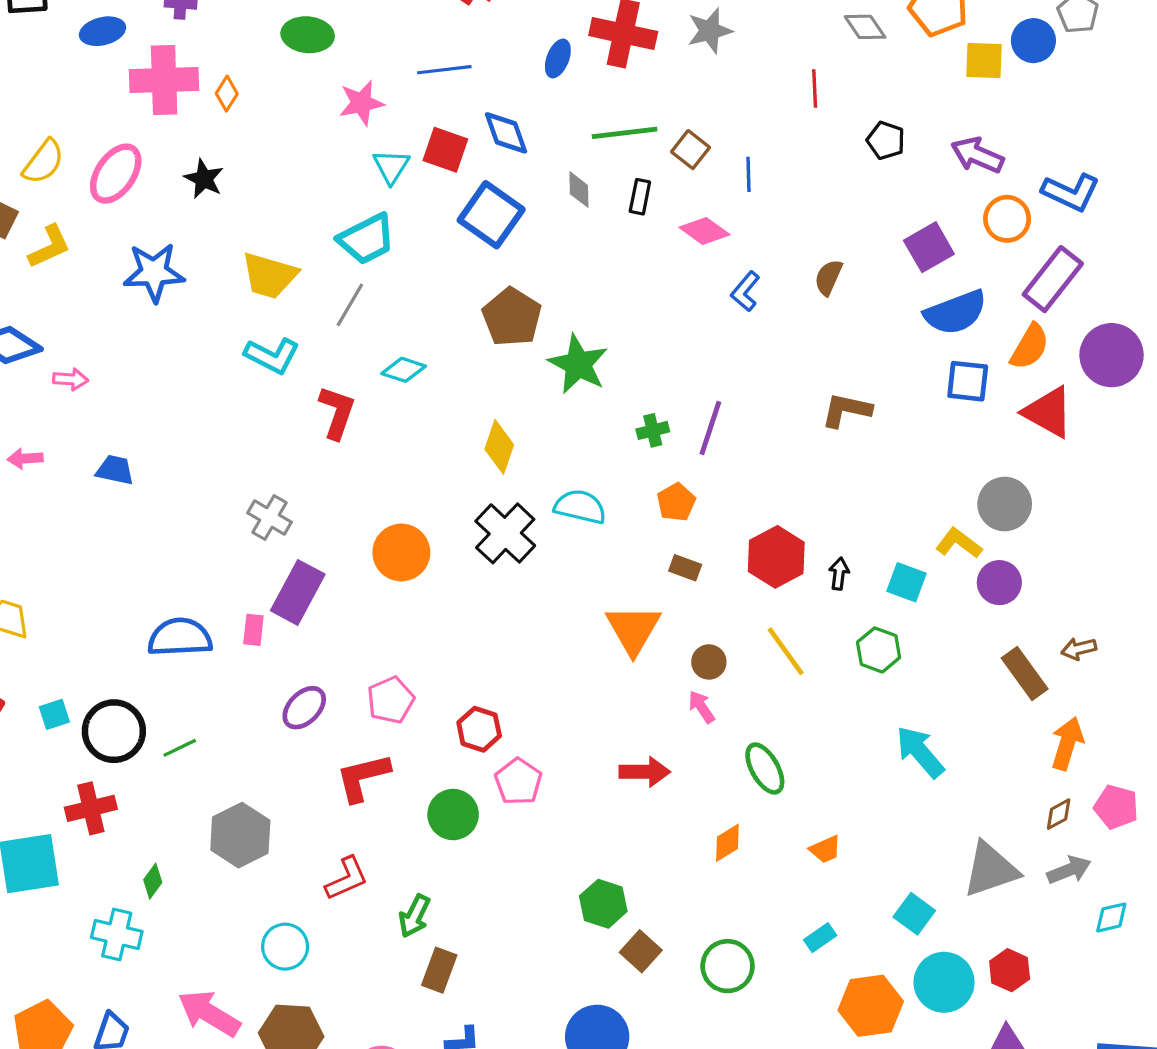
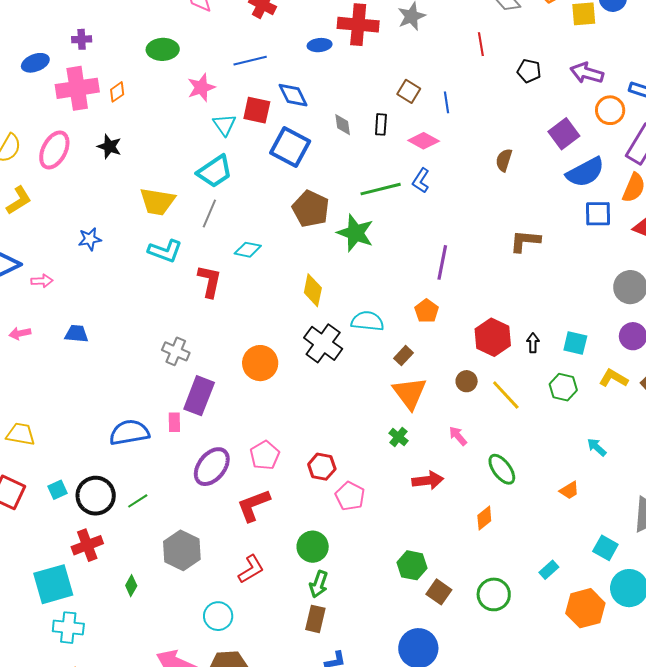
blue ellipse: (558, 58) -> (320, 45), turned 70
orange diamond: (227, 94) -> (117, 92), turned 30
green line: (625, 133) -> (381, 189), moved
blue star: (154, 272) -> (90, 239), moved, size x0.6
blue L-shape: (745, 291) -> (421, 181), moved
green cross: (653, 430) -> (398, 437), moved, turned -30
yellow L-shape: (959, 543) -> (613, 378), moved
brown rectangle: (685, 568) -> (403, 356), moved, turned -60
brown circle: (709, 662) -> (467, 381), moved
purple ellipse: (304, 708) -> (212, 467), size x1.4
cyan arrow: (920, 752) -> (597, 447), size x0.6
green circle: (453, 815) -> (313, 547), moved
orange trapezoid: (825, 849) -> (569, 490), moved
green arrow: (414, 916) -> (319, 584), moved
cyan cross: (117, 935) -> (68, 628), moved

